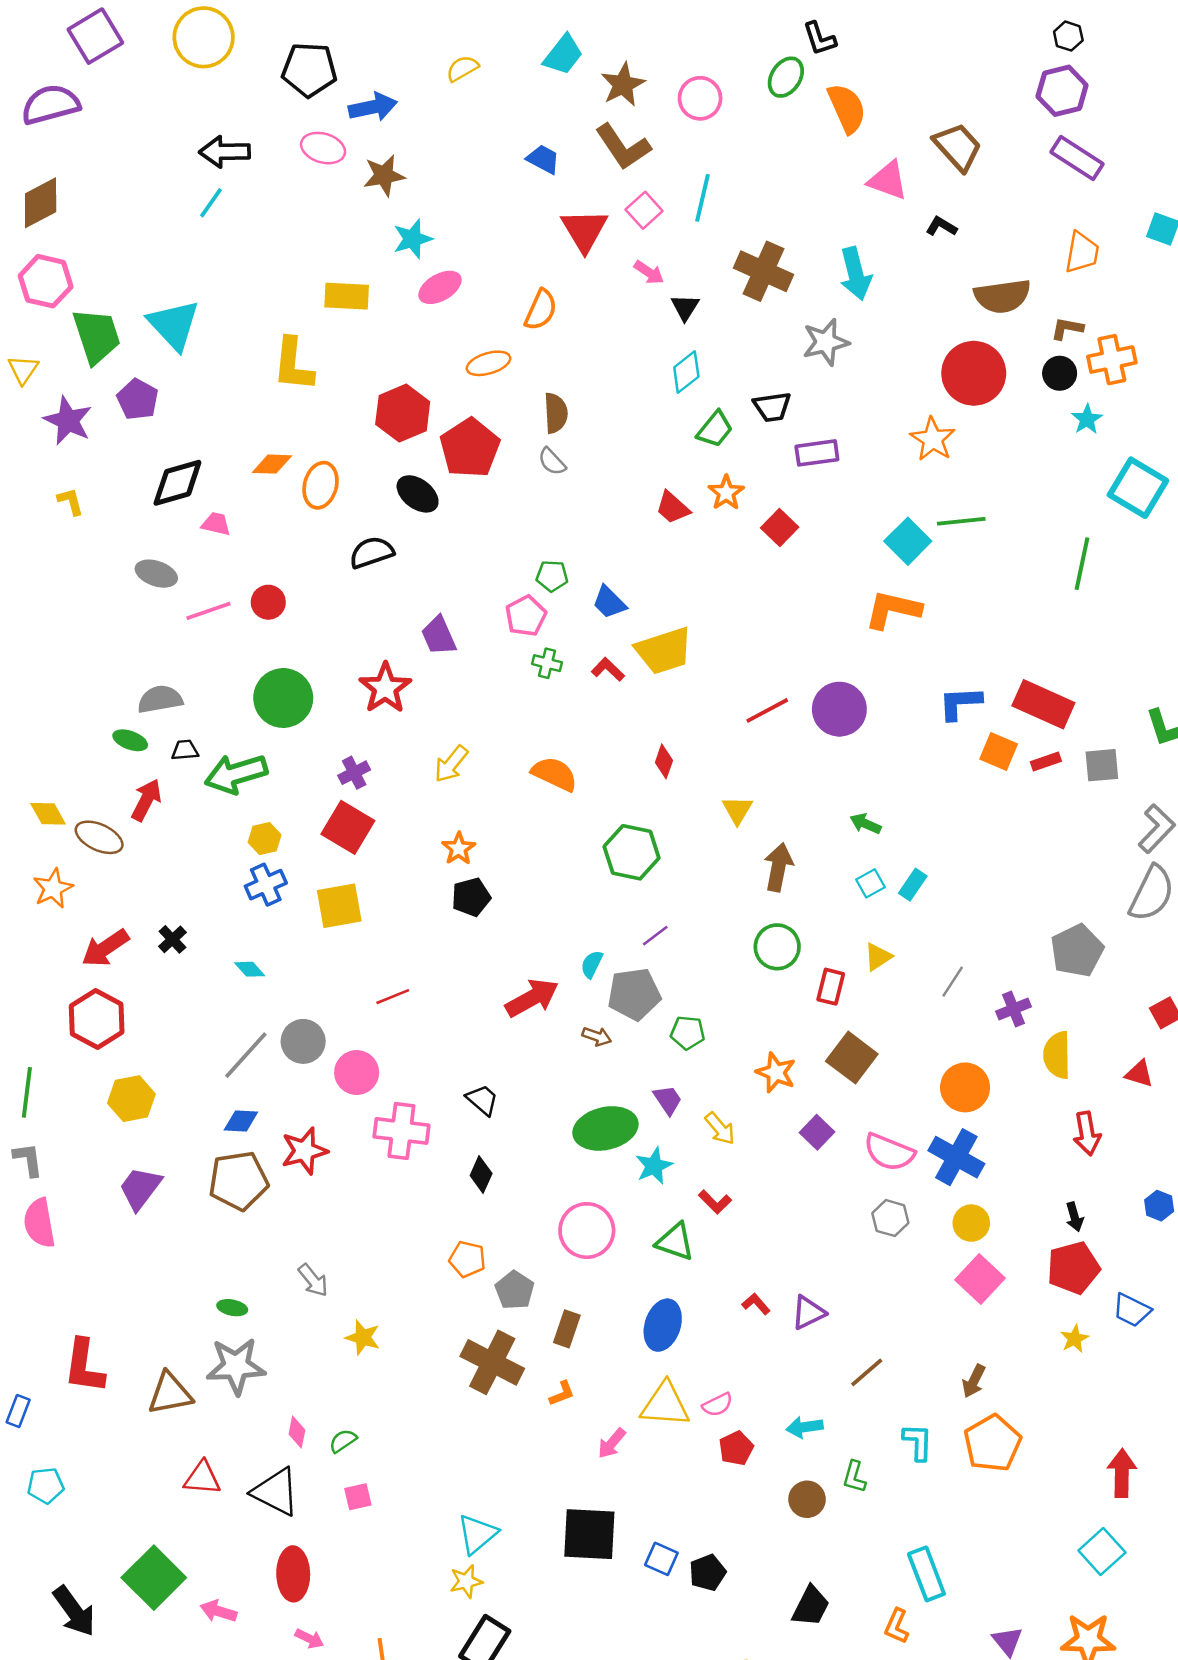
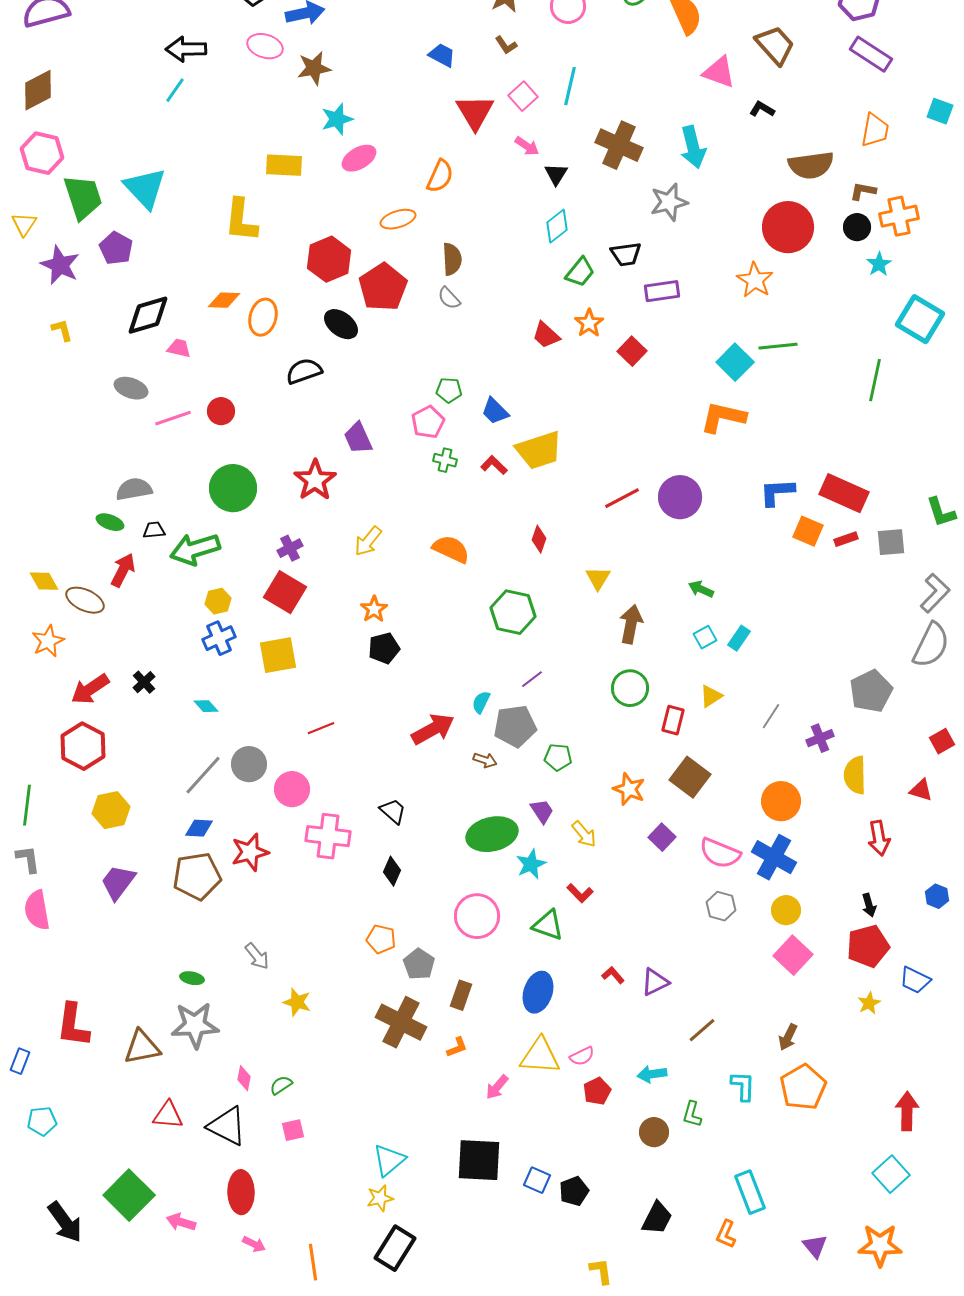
brown L-shape: (623, 147) -> (506, 45), size x0.5

